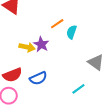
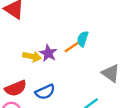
orange line: (57, 24) -> (72, 47), moved

